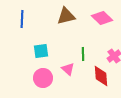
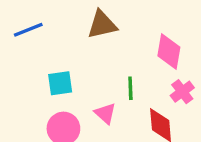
pink diamond: (102, 18) -> (169, 51), moved, turned 55
blue line: (22, 19) -> (28, 30), turned 66

